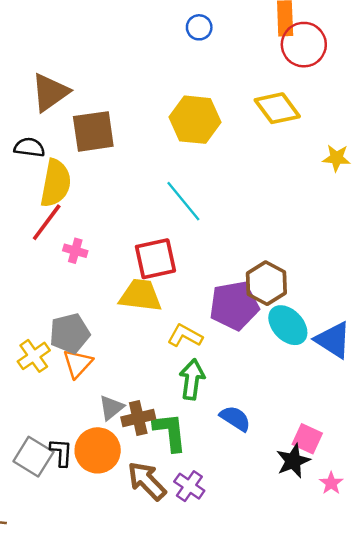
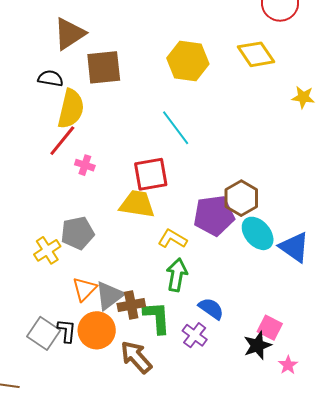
orange triangle: (78, 364) -> (84, 289), moved
gray triangle: (111, 408) -> (109, 296), size x1.4
purple cross: (189, 486) -> (195, 335), moved

